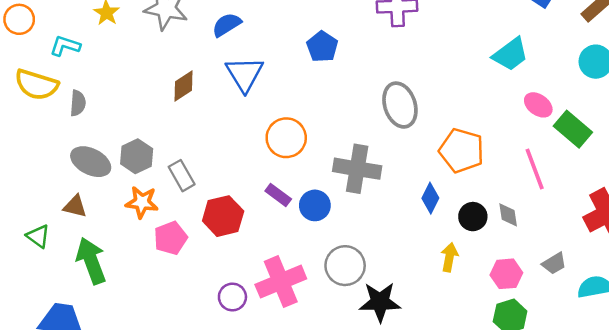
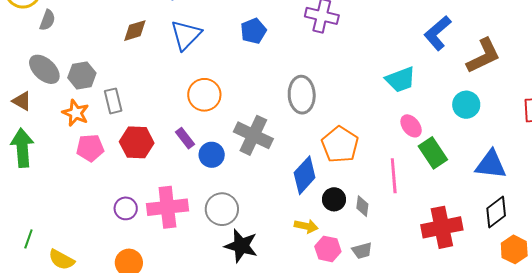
blue diamond: (430, 198) -> (305, 175), size x1.5
yellow arrow: (449, 257) -> (306, 226), turned 75
gray trapezoid: (554, 263) -> (362, 251), moved
pink hexagon: (506, 274) -> (328, 249), moved

